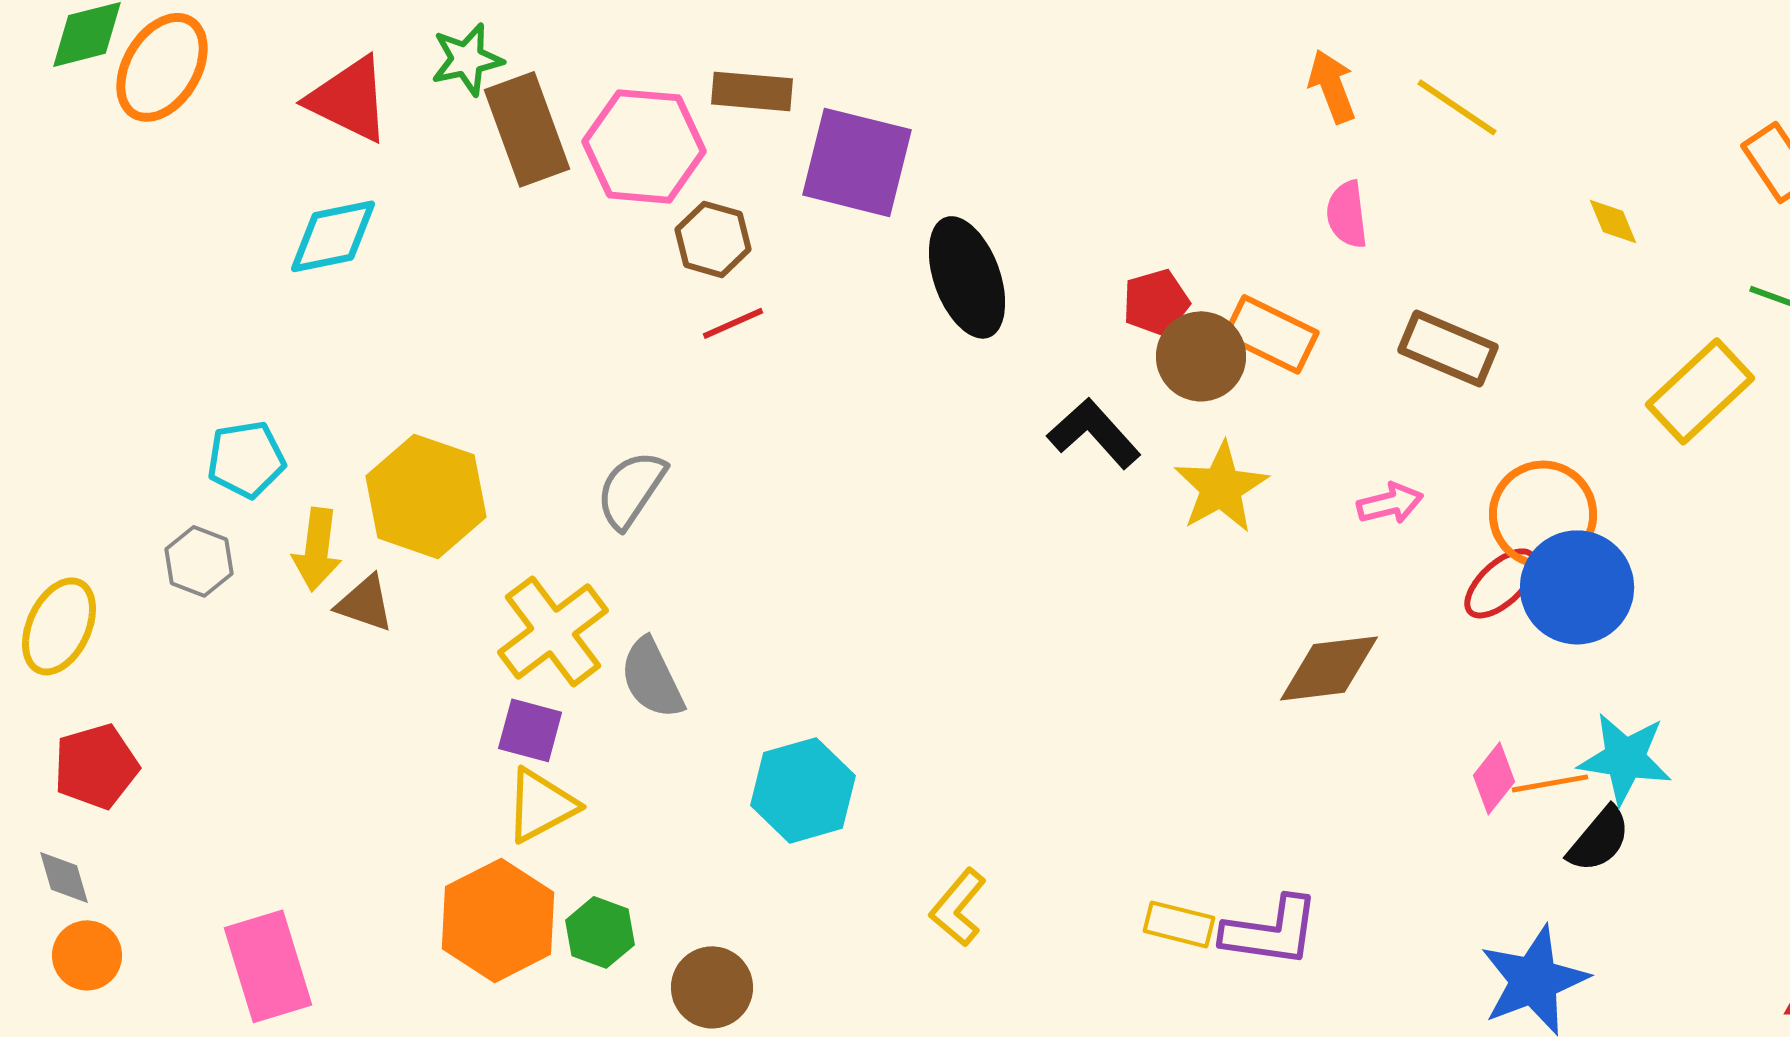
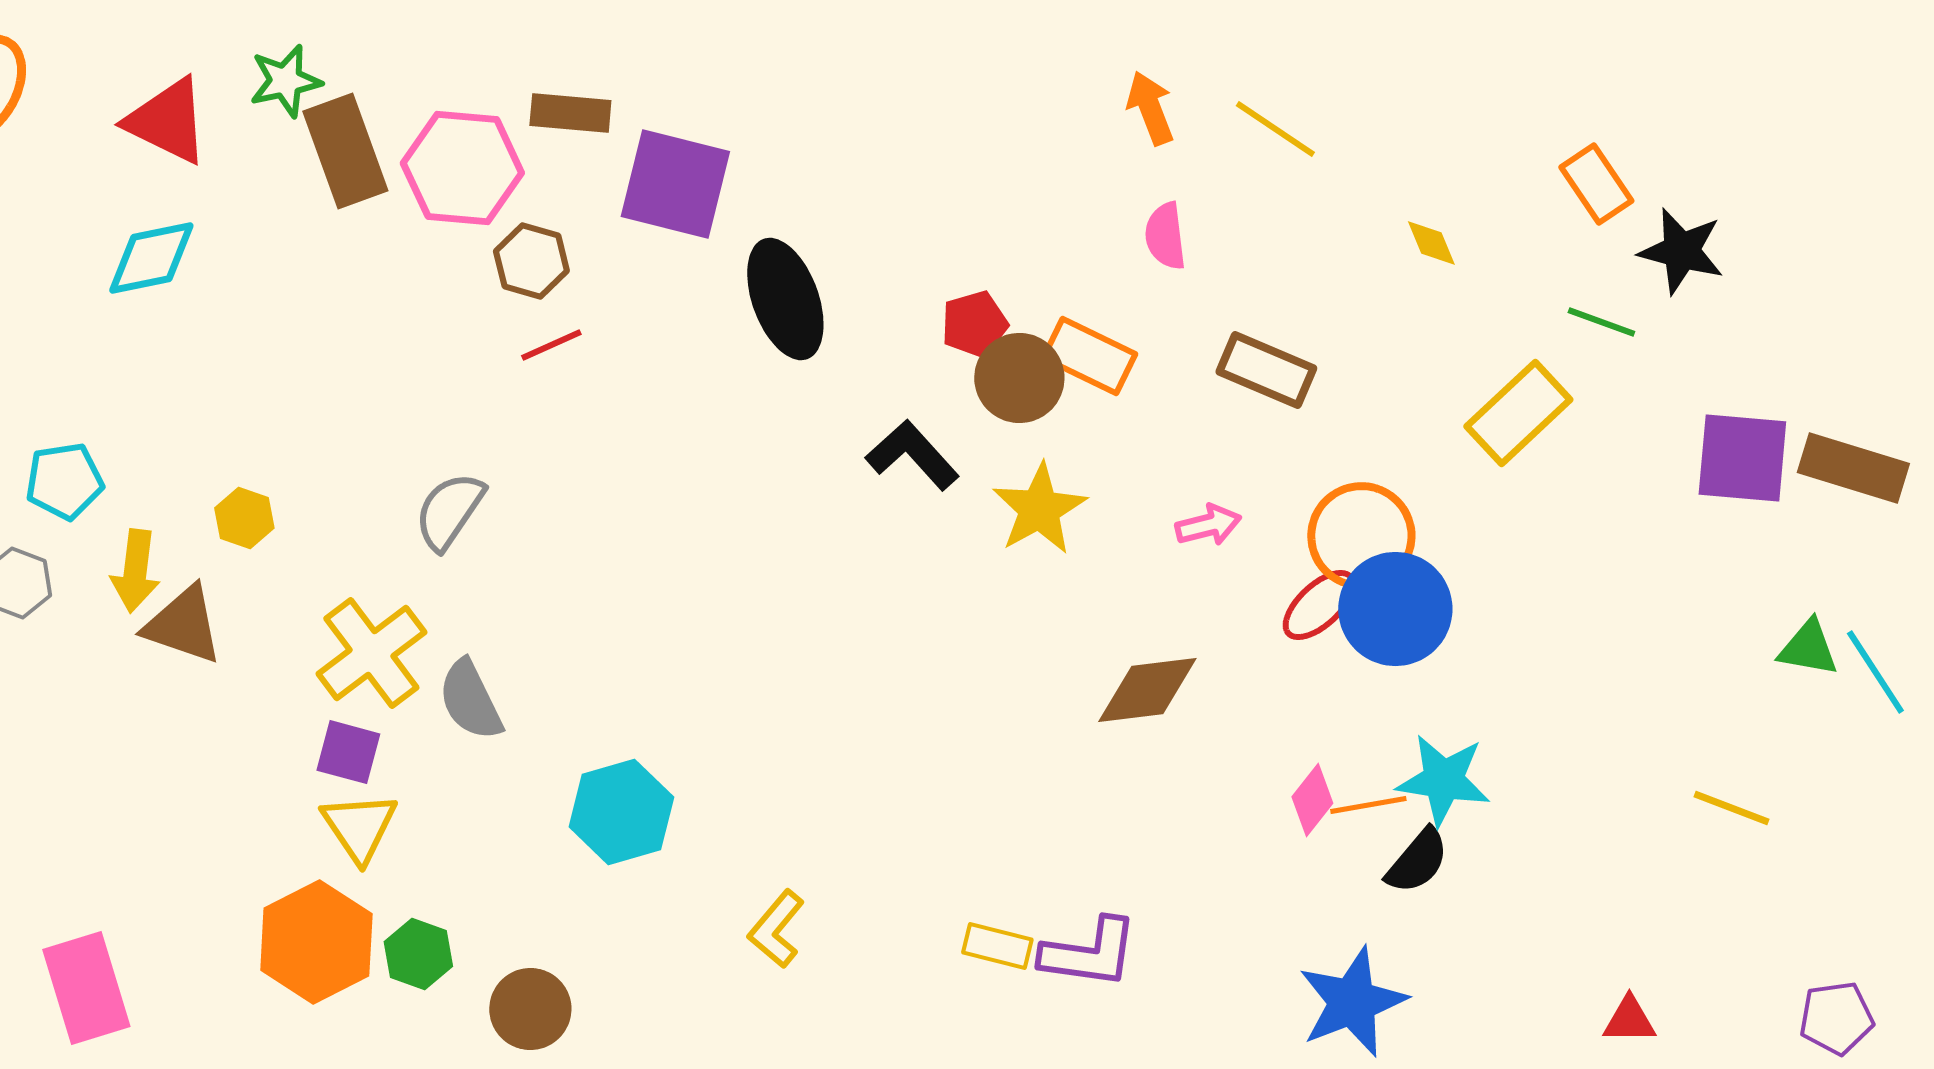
yellow hexagon: (426, 496) -> (244, 518), size x0.5
brown triangle: (365, 603) -> (183, 625), size x1.4
yellow triangle: (541, 805) -> (359, 827), turned -36

